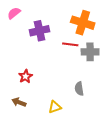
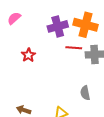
purple cross: (40, 31) -> (58, 26), moved
red star: (25, 76) -> (28, 55), moved

